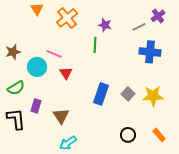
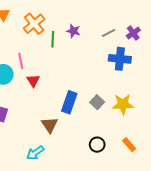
purple cross: (158, 16) -> (133, 33), moved
green line: (95, 45) -> (53, 39), moved
pink line: (54, 54) -> (21, 61), turned 56
brown triangle: (61, 116) -> (50, 125), moved

